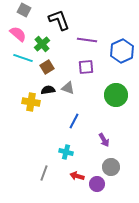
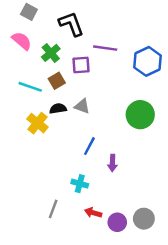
cyan line: (23, 58) -> (30, 87), moved
purple square: (86, 67) -> (81, 65), moved
yellow cross: (31, 102) -> (37, 123), turned 30
purple arrow: (104, 140) -> (112, 163), moved, turned 32
gray circle: (111, 167) -> (144, 219), moved

